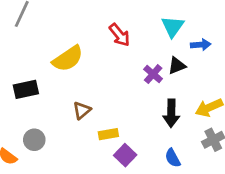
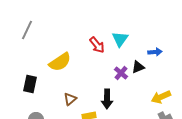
cyan triangle: (173, 27) -> (120, 39), moved
black rectangle: (26, 89) -> (30, 84), turned -66
black arrow: (171, 113) -> (107, 99), moved

